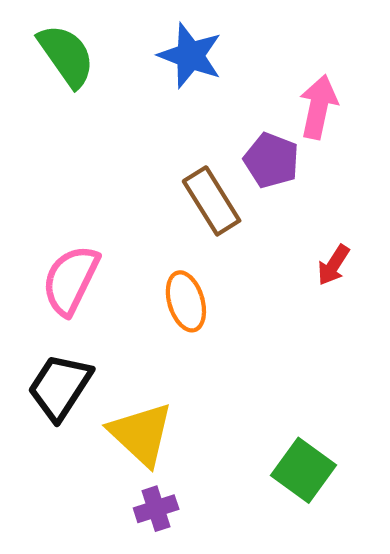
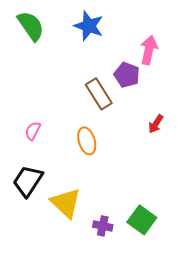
pink semicircle: (71, 280) -> (33, 131), size x0.6
purple cross: (156, 509) -> (103, 226), moved, turned 30

